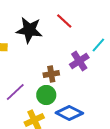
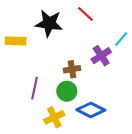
purple line: (15, 92) -> (34, 88), turned -35

